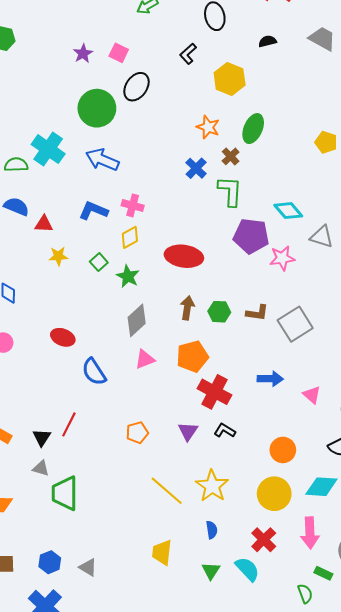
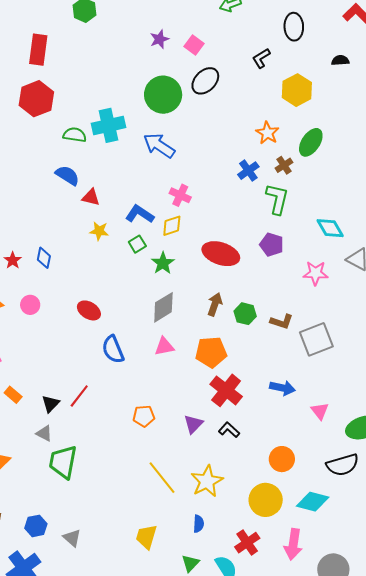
cyan cross: (48, 149) -> (108, 125), turned 32
blue L-shape: (93, 211) -> (140, 214), moved
purple pentagon: (251, 236) -> (272, 245), moved, size x0.7

